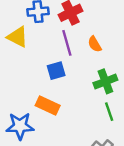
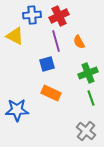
orange rectangle: (48, 106) -> (51, 93), moved

